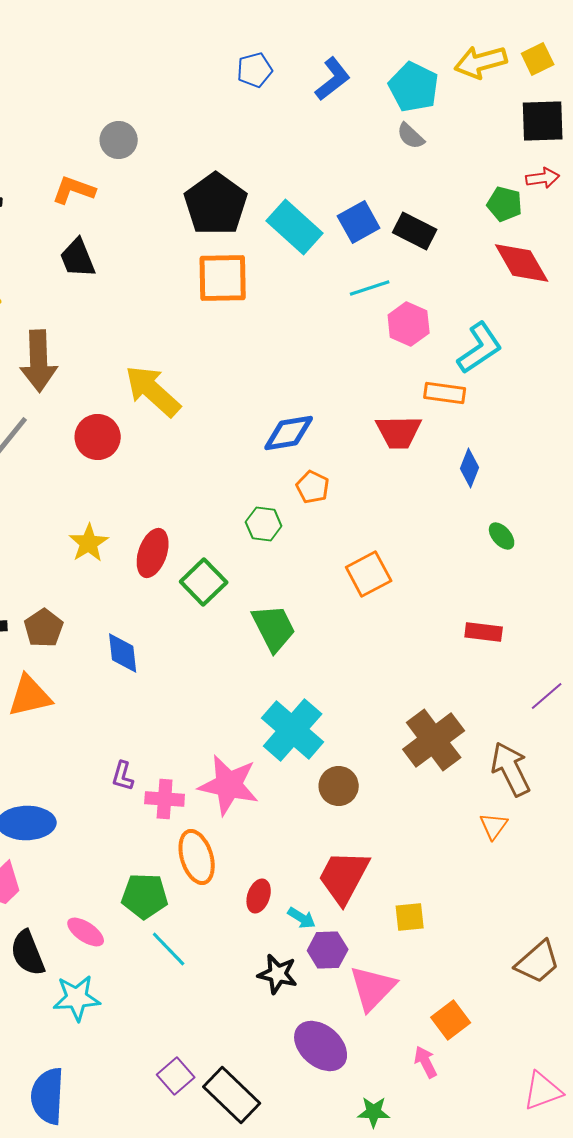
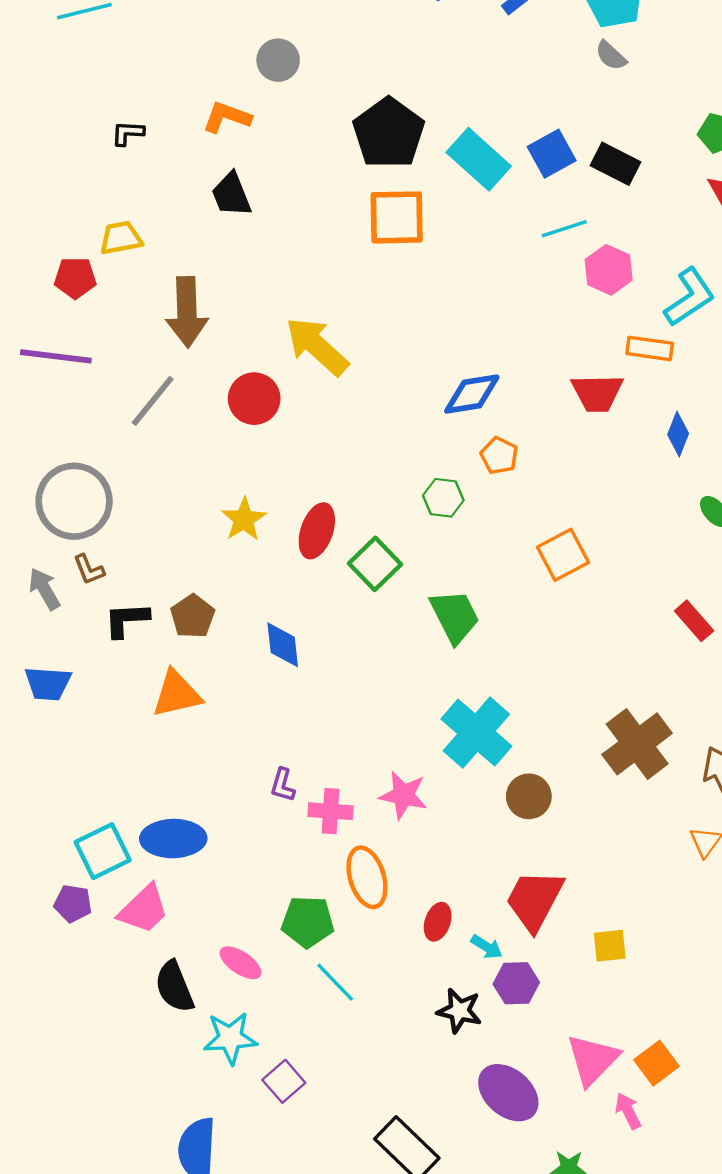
red rectangle: (484, 632) -> (694, 621), turned 42
pink star: (229, 785) -> (403, 795), size x0.7
pink triangle: (373, 988) -> (593, 1060), moved
purple square: (176, 1076) -> (284, 1081), moved

